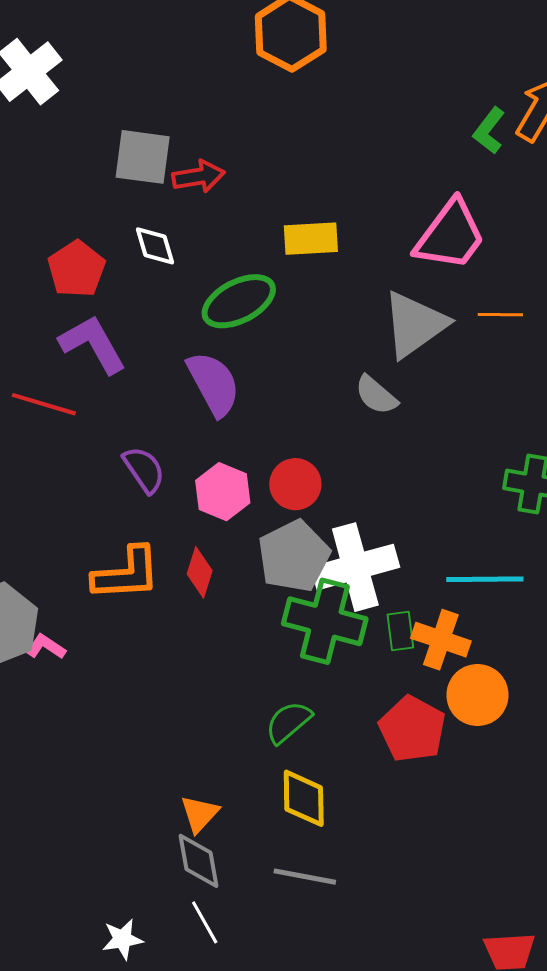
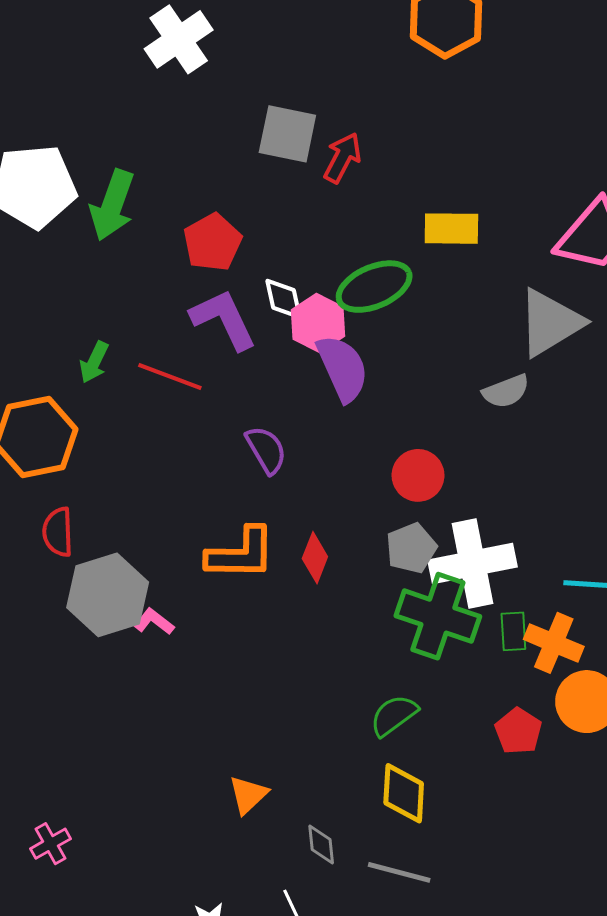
red arrow: (199, 176) -> (342, 158), turned -57
white diamond: (155, 246) -> (284, 299), moved
gray semicircle: (376, 395) -> (506, 391), turned -66
pink hexagon: (223, 492) -> (318, 323), moved
gray pentagon: (294, 556) -> (411, 548), size x0.7
red pentagon: (412, 729) -> (518, 731), size x0.7
orange triangle: (199, 814) -> (248, 795), moved
gray diamond: (199, 861) -> (321, 844), moved, size x0.7

